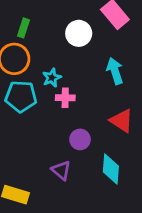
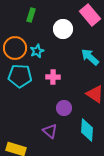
green rectangle: (24, 28) -> (31, 15), moved
cyan arrow: (115, 71) -> (90, 57), turned -30
cyan star: (52, 78) -> (37, 51), moved

